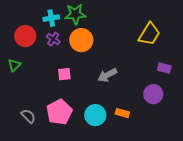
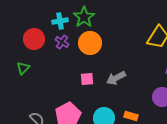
green star: (75, 14) -> (84, 17), turned -30
pink square: (64, 74) -> (87, 79), moved

